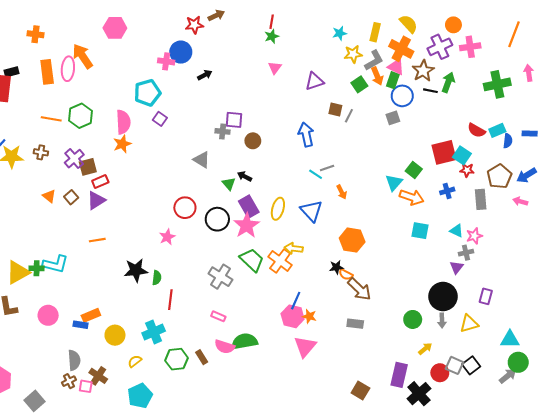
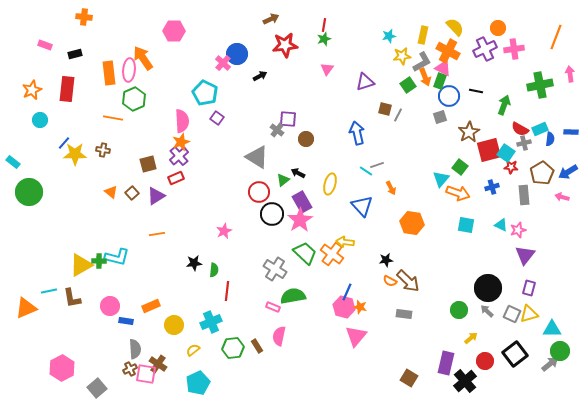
red star: (194, 25) -> (285, 45), moved, size x1.4
orange cross: (36, 34) -> (84, 17), moved
pink cross: (166, 61) -> (223, 63), turned 35
brown star: (423, 71) -> (469, 132), moved
black rectangle: (12, 72) -> (75, 54), moved
green arrow: (448, 82) -> (504, 105), moved
cyan pentagon: (147, 93) -> (205, 93), turned -30
green hexagon: (80, 116) -> (134, 99), moved
gray cross: (223, 131) -> (277, 130), turned 32
purple cross: (74, 159) -> (179, 156), moved
gray triangle: (202, 160) -> (257, 157), size x1.4
red rectangle: (100, 182) -> (176, 178), moved
green triangle: (229, 184) -> (283, 180), turned 32
red circle: (185, 208) -> (259, 192), moved
yellow ellipse: (278, 209) -> (330, 184), moved
orange hexagon: (352, 240) -> (412, 223), moved
gray cross: (466, 253) -> (524, 143), moved
purple triangle: (457, 267) -> (525, 255), moved, size x1.5
black star: (136, 270) -> (194, 263), size x0.7
orange semicircle: (346, 275) -> (390, 281), moved
gray arrow: (442, 321) -> (487, 311), turned 136
yellow triangle: (469, 324) -> (529, 314), moved
blue rectangle: (80, 325) -> (126, 321), moved
green semicircle: (244, 341) -> (293, 296), moved
pink semicircle: (225, 347) -> (279, 336), turned 84
gray square: (454, 365) -> (512, 314), moved
black square: (471, 365) -> (515, 354), size x1.4
pink square: (86, 386) -> (146, 374), size x1.5

